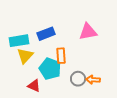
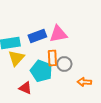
pink triangle: (88, 32) -> (58, 34), moved
gray circle: (78, 79) -> (64, 64), moved

